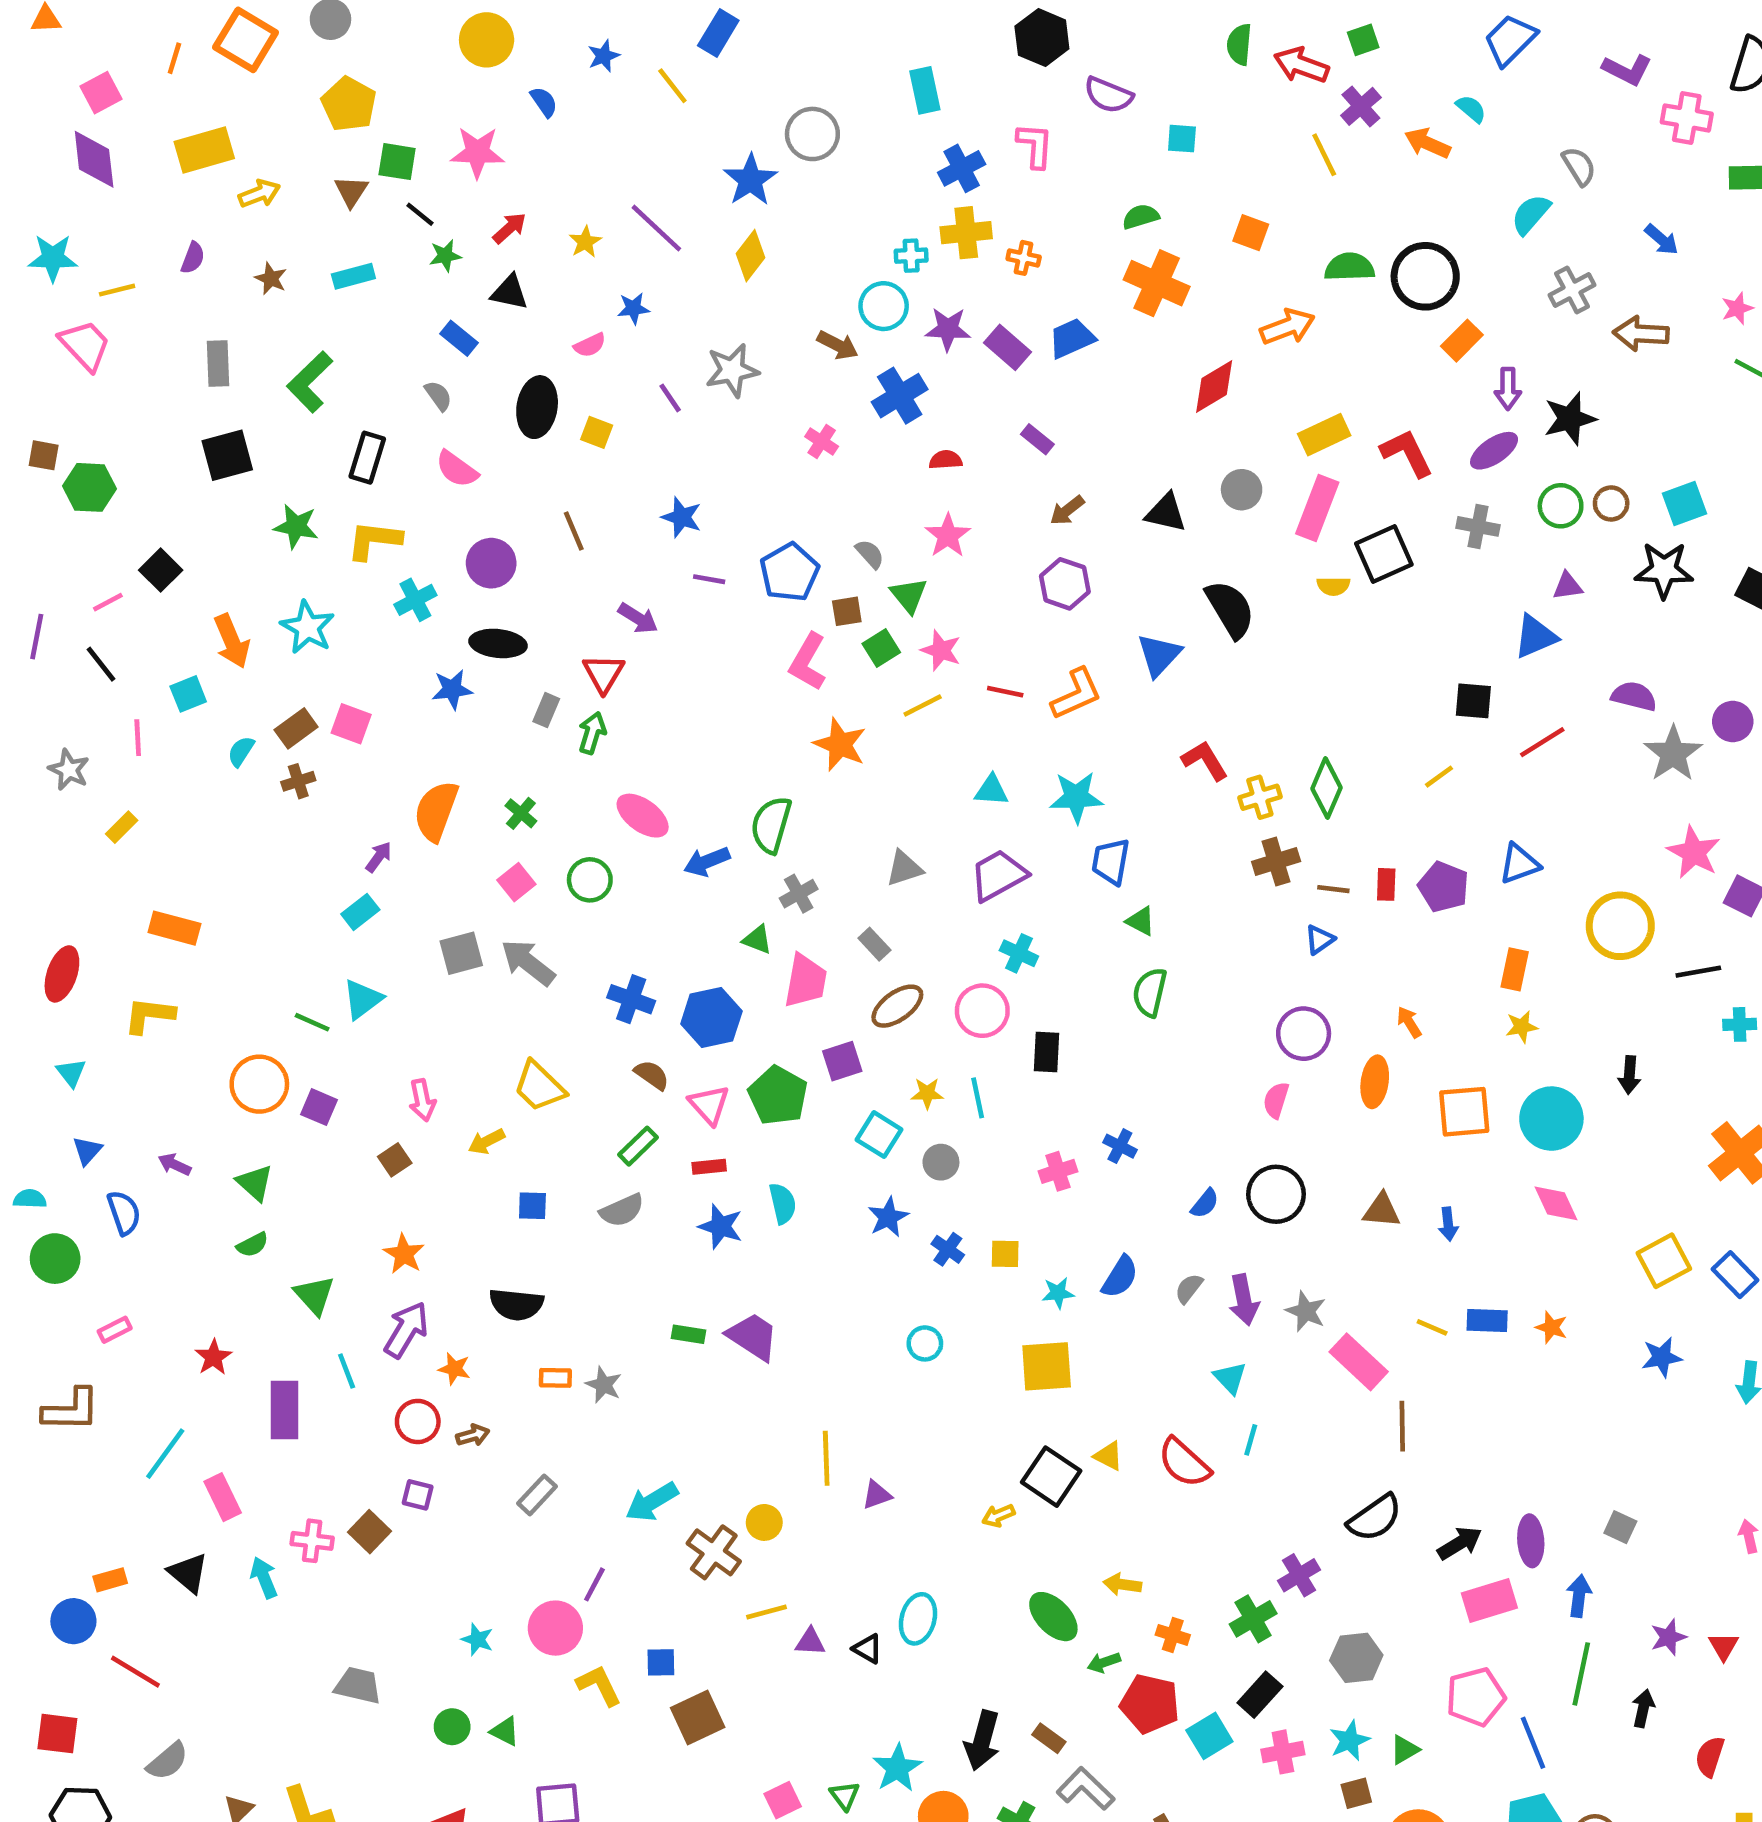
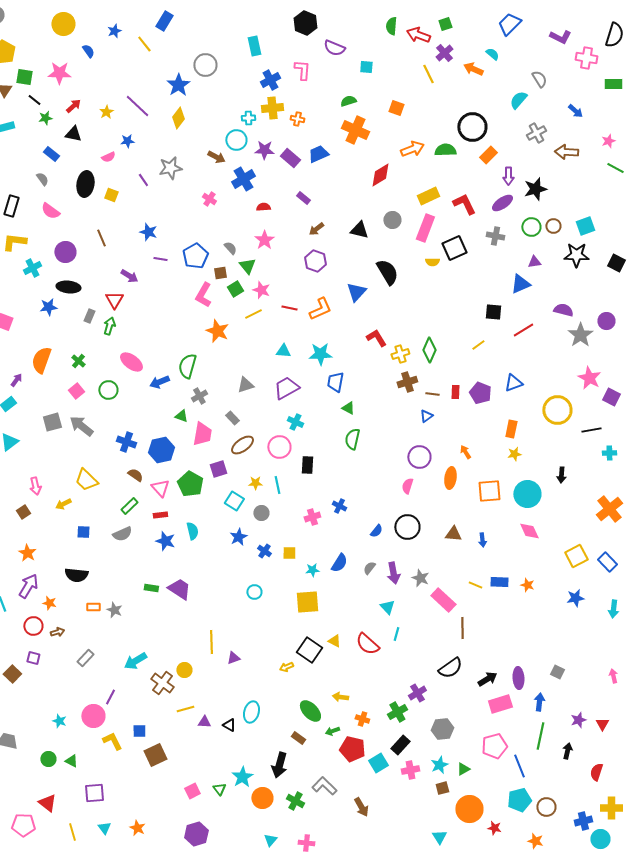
green semicircle: (1349, 267) -> (445, 150), moved
brown rectangle: (1049, 1738) -> (298, 738), moved

